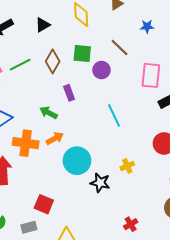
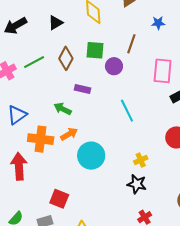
brown line: (120, 47) -> (131, 44), turned 66
purple rectangle: (69, 93) -> (82, 89), turned -56
black star: (100, 183) -> (137, 184), moved

